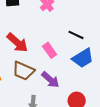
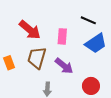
pink rectangle: (50, 50) -> (62, 36), turned 42
brown trapezoid: (23, 71) -> (37, 58), turned 85

